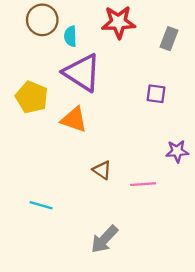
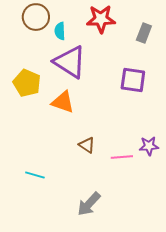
purple square: (156, 94) -> (133, 80), size x1.5
purple star: (177, 151) -> (149, 146), moved

